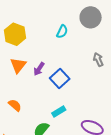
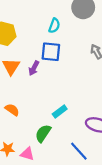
blue square: (60, 79) -> (51, 52), moved, turned -36

